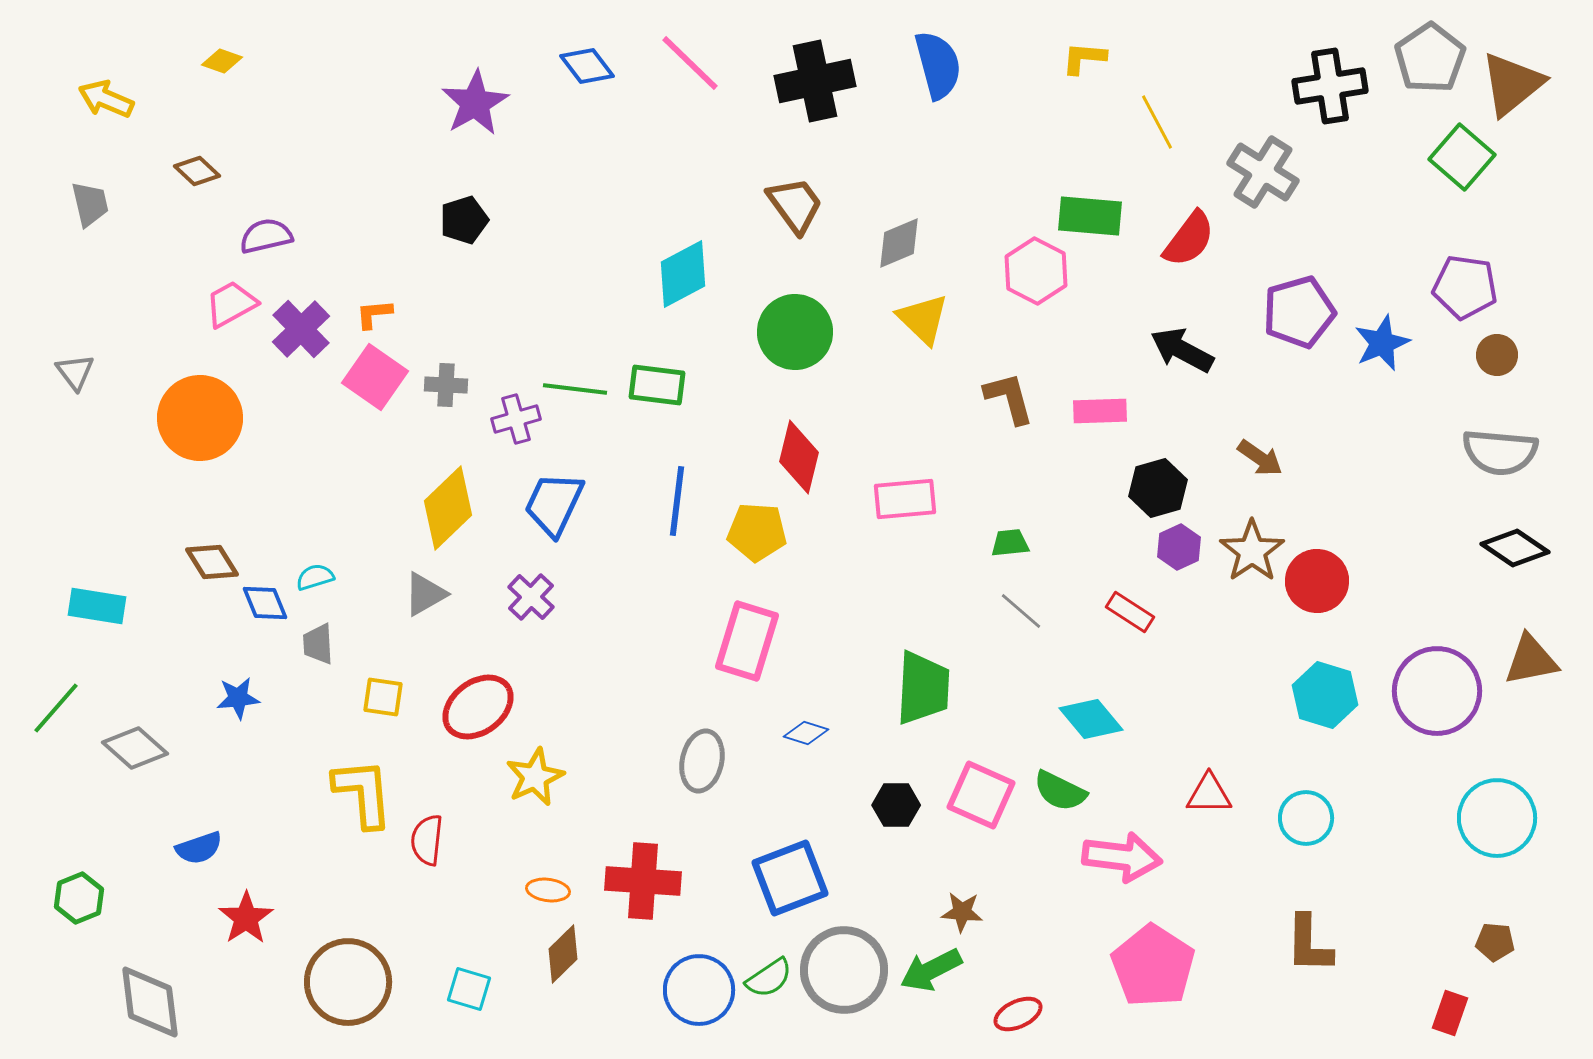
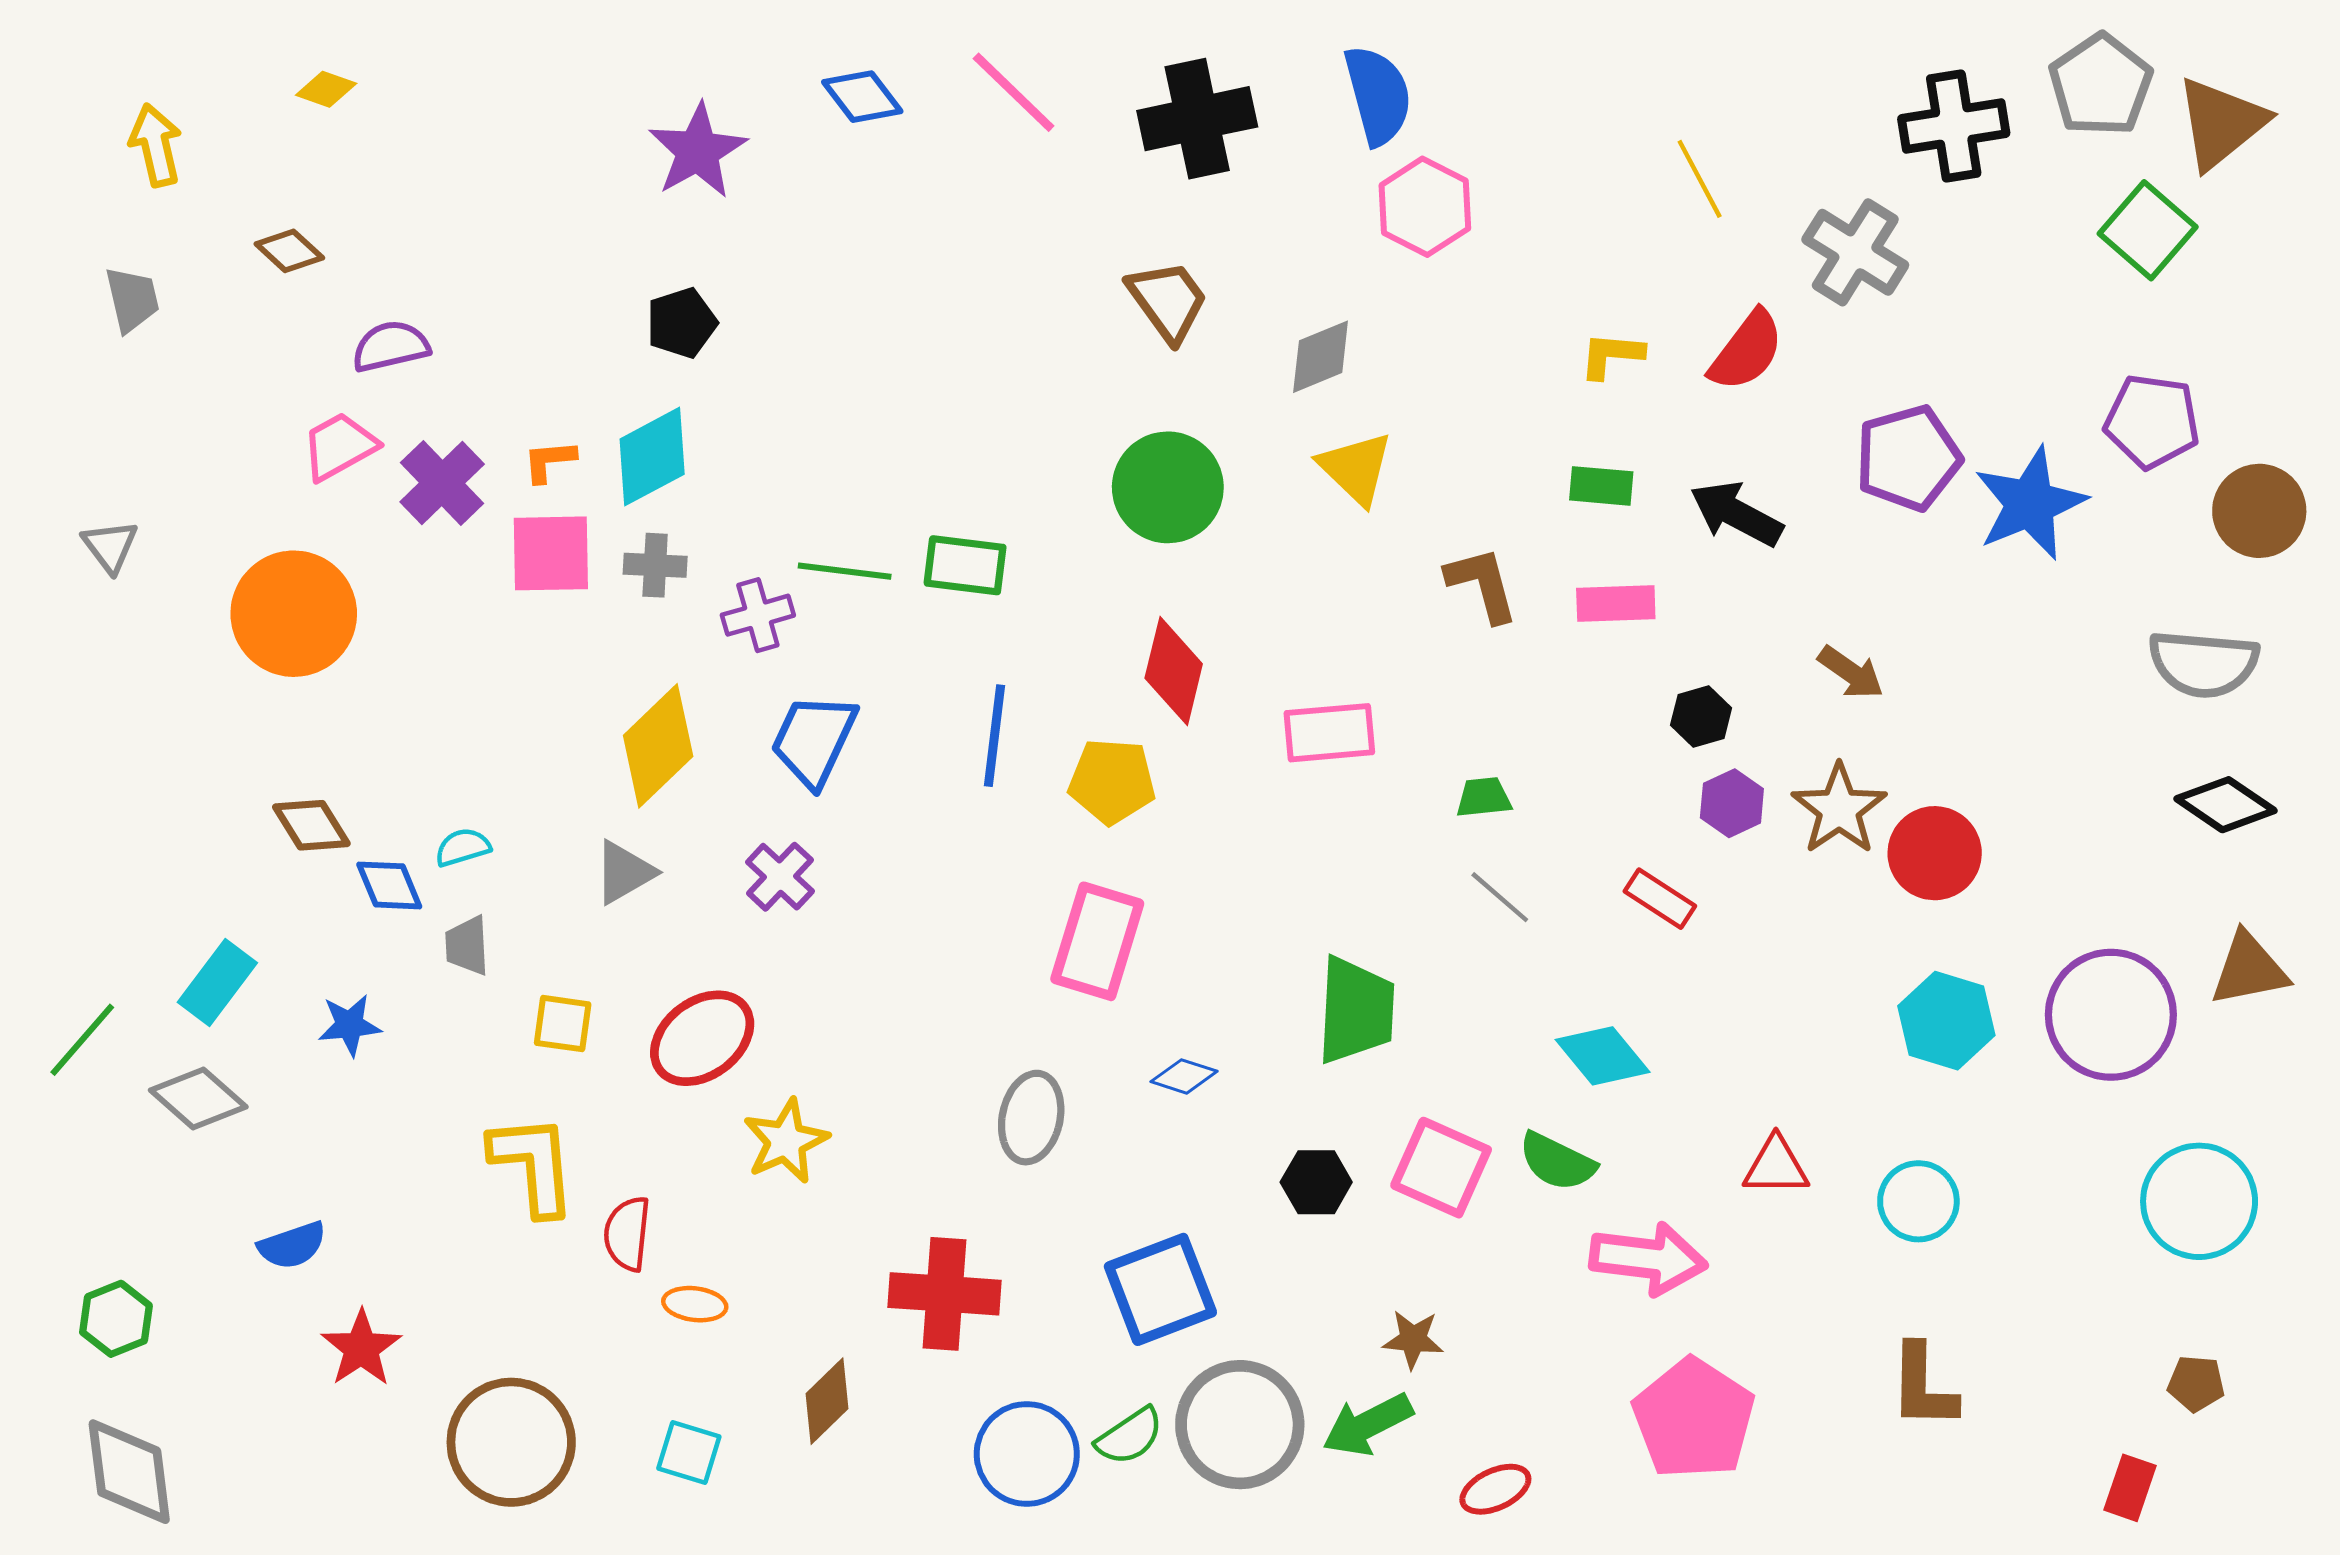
yellow L-shape: (1084, 58) -> (1611, 355), moved
yellow arrow: (106, 99) -> (156, 145), turned 54
green rectangle: (1090, 216) -> (1601, 486), moved, size x0.7
pink hexagon: (1036, 271) -> (1425, 207), moved
cyan diamond: (683, 274) -> (652, 457), moved
blue star: (1382, 343) -> (2030, 504), size x1.4
brown circle: (1497, 355) -> (2259, 511), moved, size x1.5
pink square: (375, 377) -> (551, 553), turned -36
black hexagon: (1158, 488) -> (1701, 717), size x0.7
cyan rectangle: (97, 606) -> (217, 982), moved, turned -62
orange ellipse: (548, 890) -> (695, 1304), moved
gray diamond: (150, 1002) -> (129, 1472), moved

